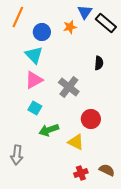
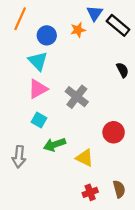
black semicircle: (99, 63) -> (122, 70), moved, turned -32
red circle: (91, 119) -> (114, 132), moved
gray arrow: (17, 155) -> (19, 157), moved
brown semicircle: (107, 170) -> (119, 189), turned 49

